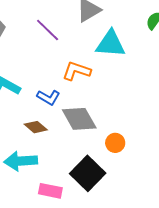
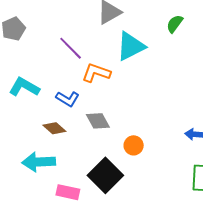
purple line: (48, 30) -> (71, 48), moved
cyan triangle: (111, 44) -> (131, 46), turned -32
gray diamond: (79, 119) -> (98, 121), size x0.7

